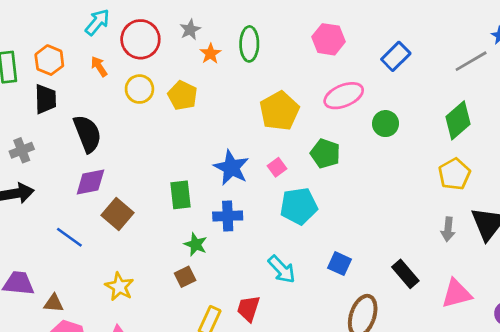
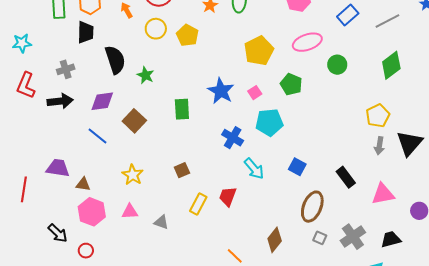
gray line: (471, 61) -> (387, 21), moved
yellow pentagon: (454, 174) -> (378, 116), moved
purple diamond: (90, 182) -> (102, 101), moved
blue cross: (228, 216) -> (233, 138), moved, turned 30
green star: (196, 244) -> (145, 75), moved

